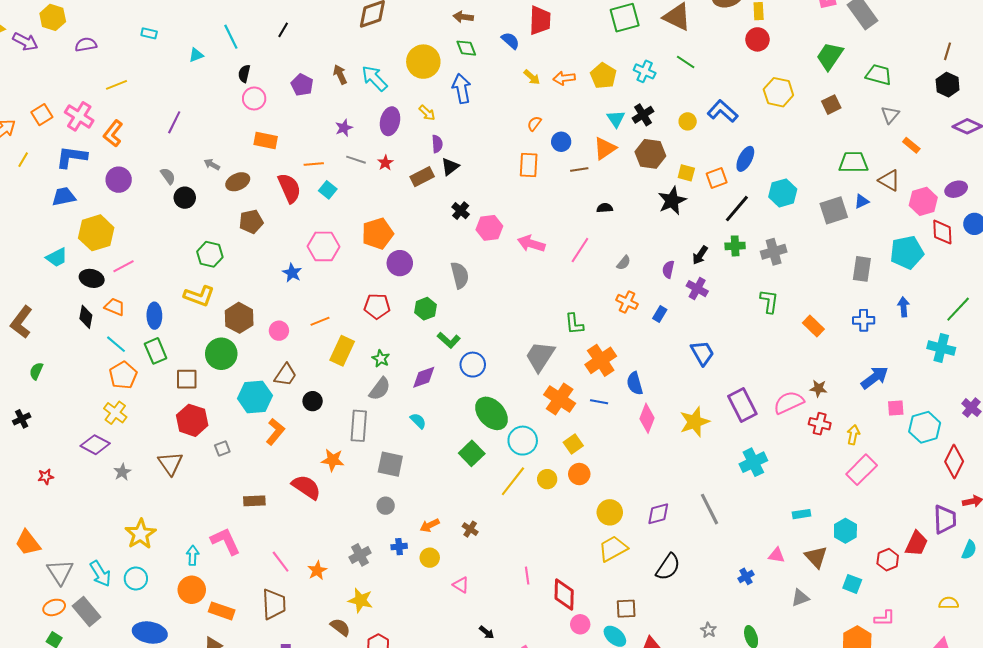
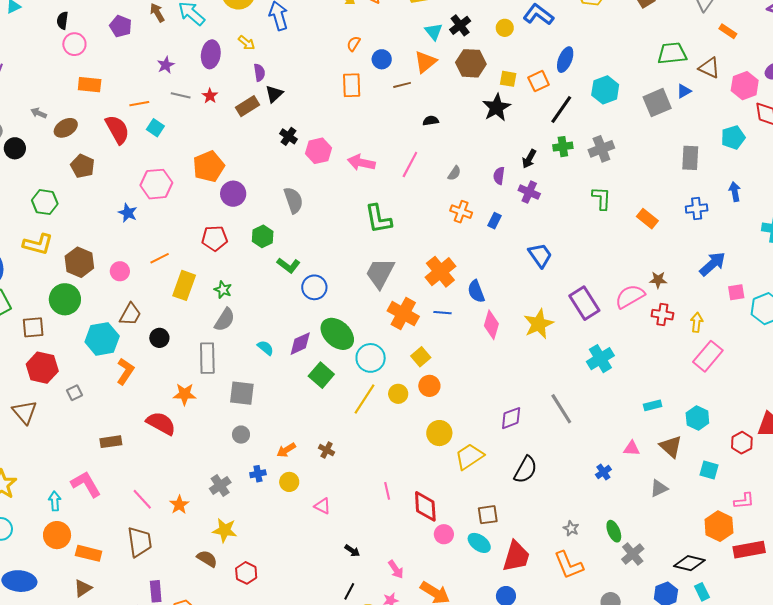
brown pentagon: (251, 222) -> (83, 166), turned -30
cyan pentagon: (907, 252) -> (733, 137), size x0.7
green L-shape: (574, 324) -> (378, 219), moved, size x1.4
purple diamond: (424, 377) -> (300, 344), moved
yellow circle: (610, 512) -> (439, 433), moved

